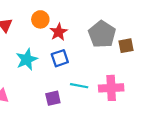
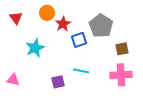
brown square: (126, 46) -> (122, 49), moved
blue square: (60, 58) -> (79, 40), moved
pink cross: (111, 88) -> (121, 75), moved

